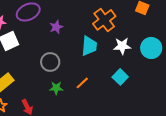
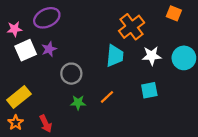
purple star: (56, 27) -> (49, 49), moved
cyan square: (120, 77) -> (149, 90), turned 35

